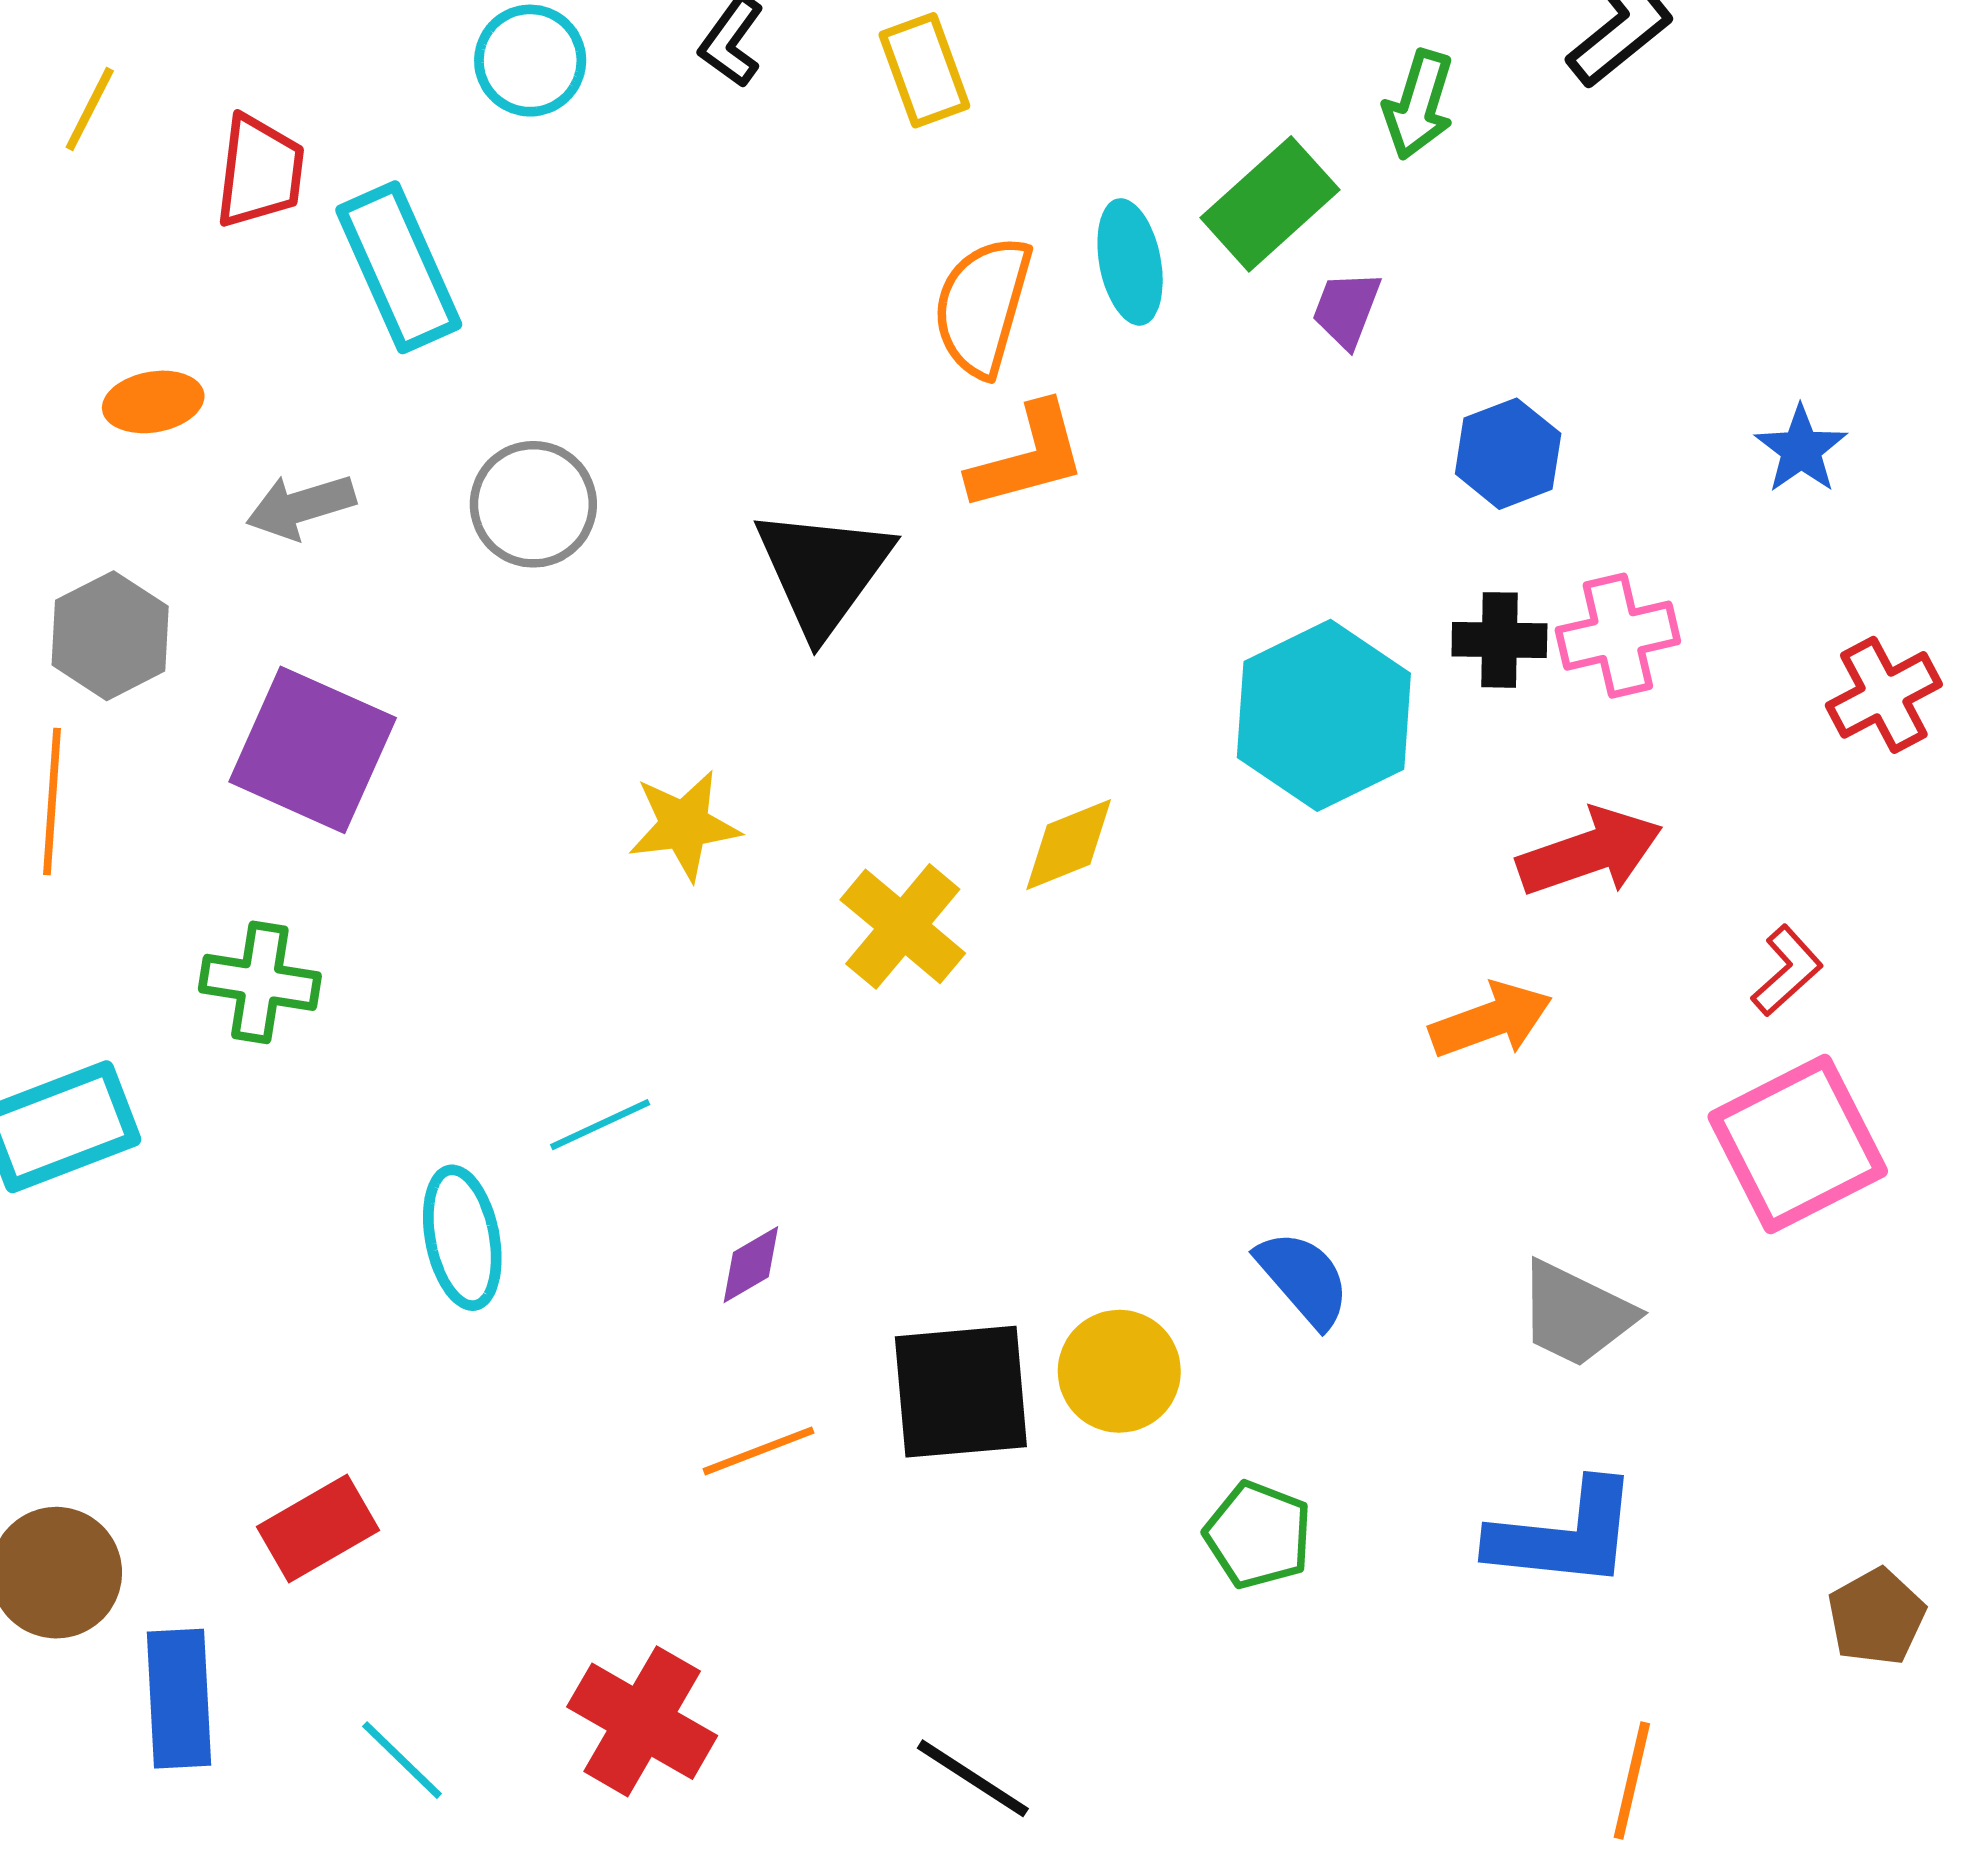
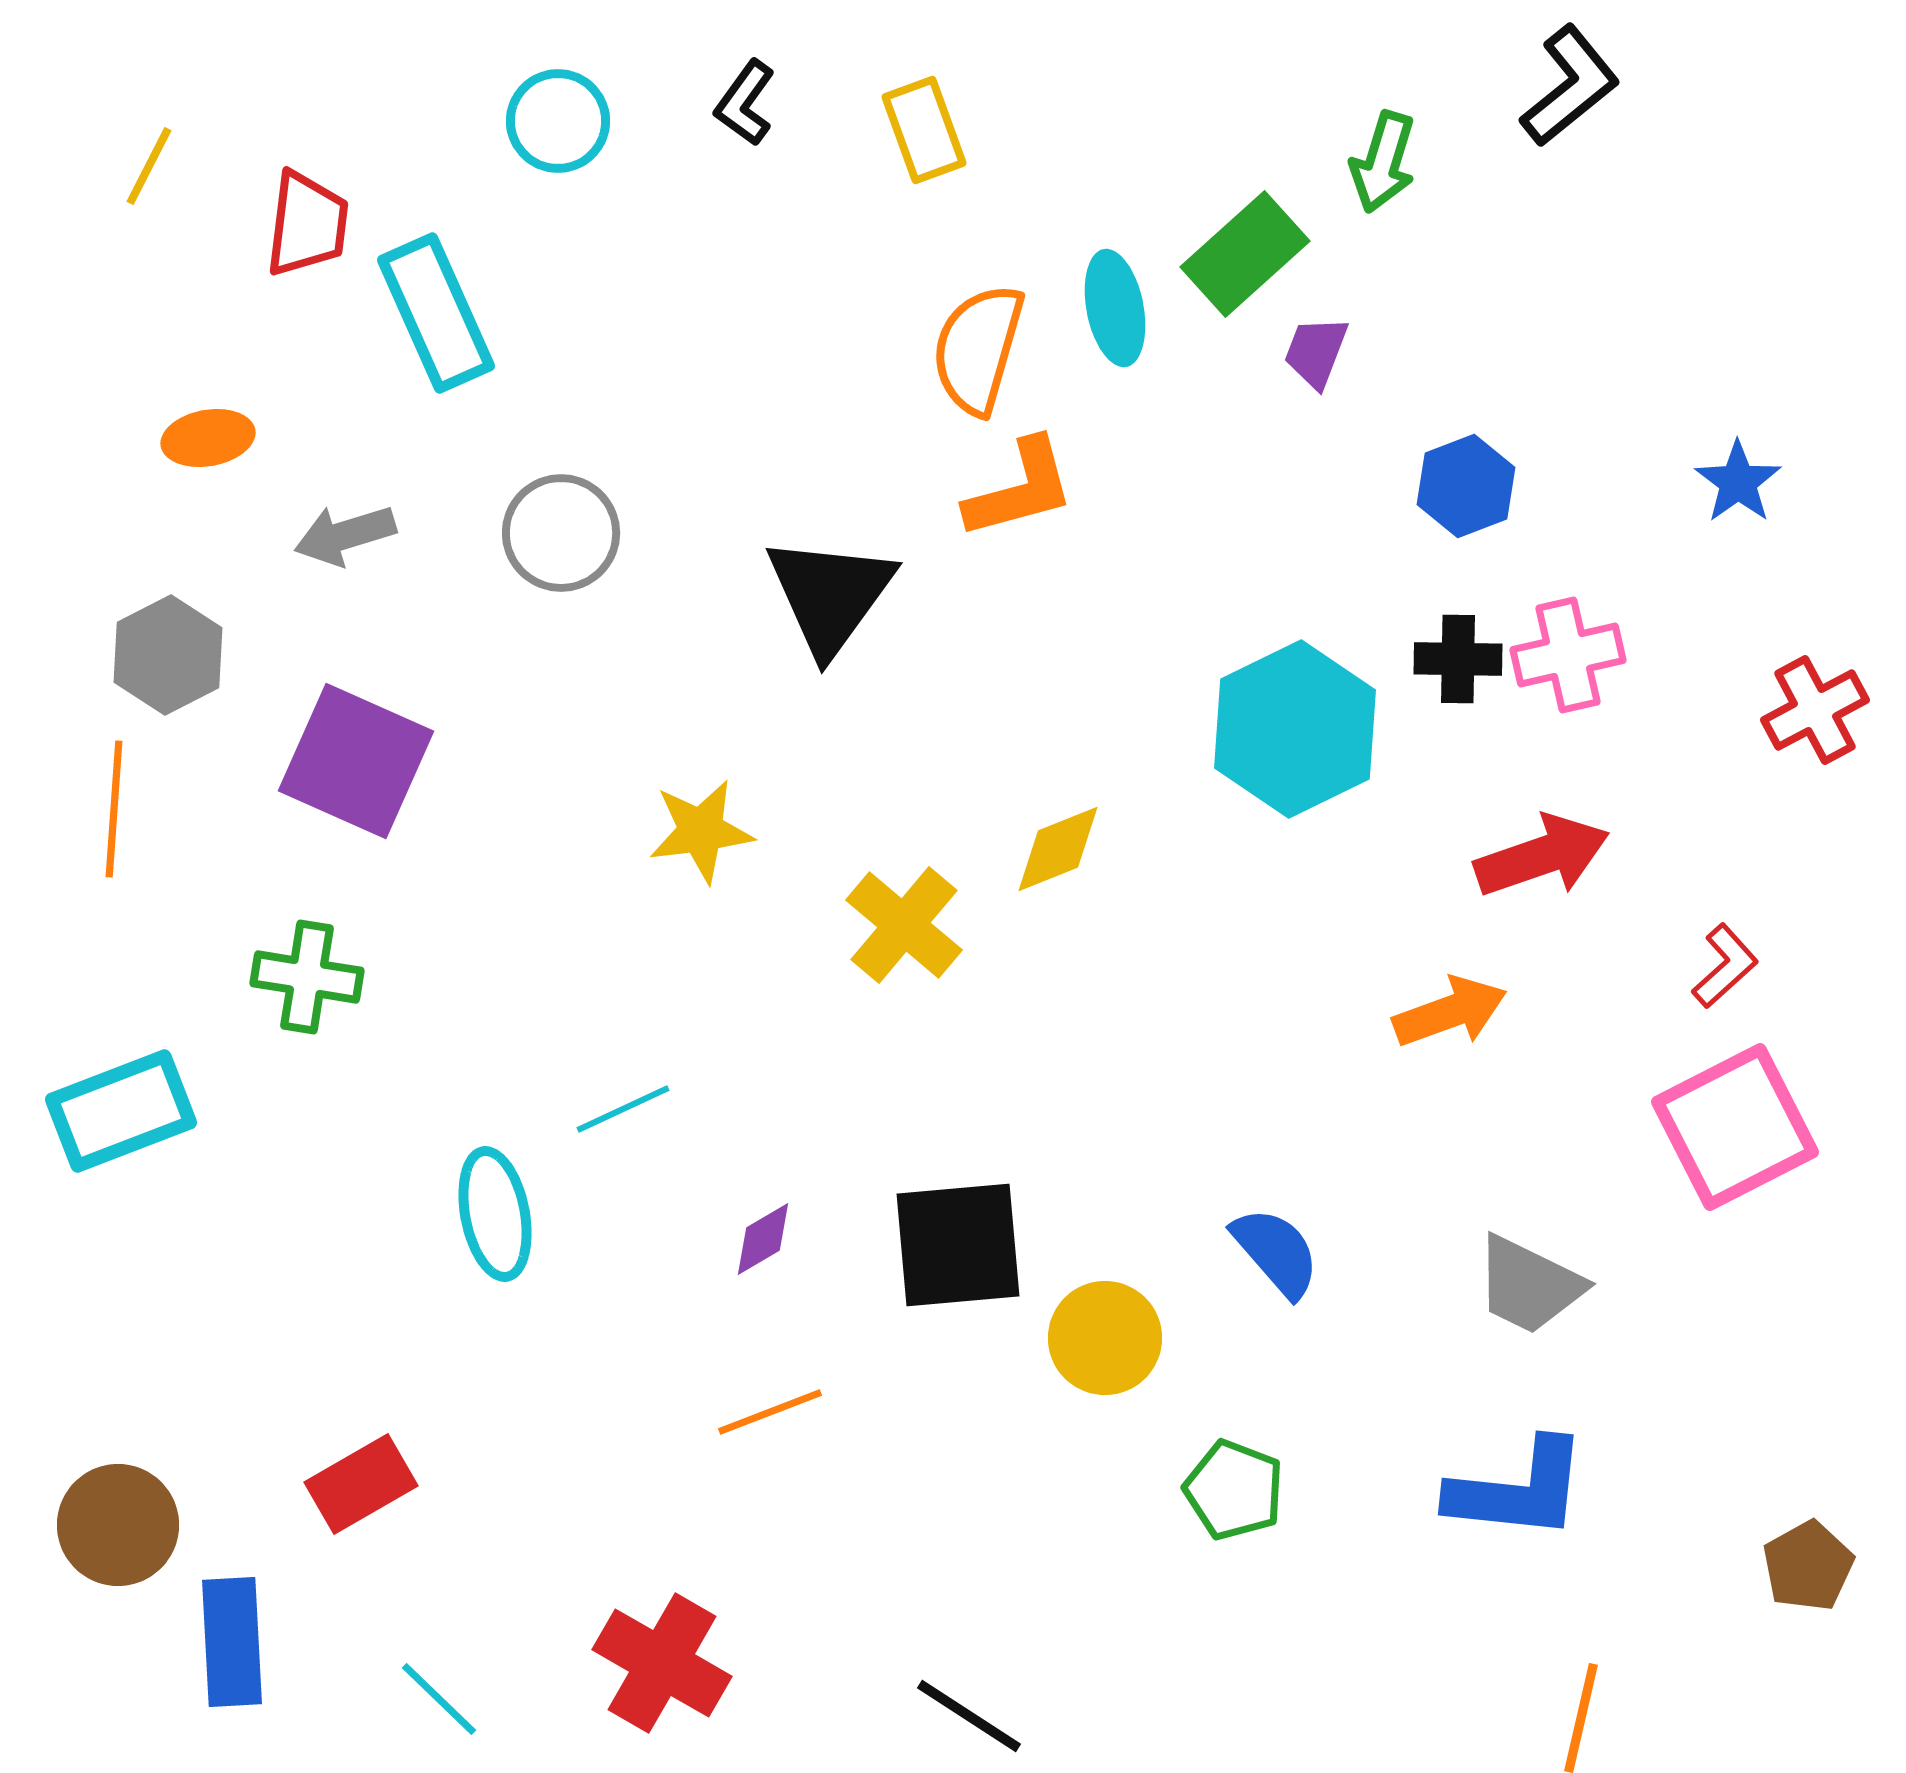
black square: (961, 1392) -> (958, 1245), moved

